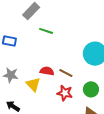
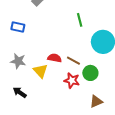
green line: (46, 31) -> (80, 20), moved, turned 56
green circle: (91, 89) -> (90, 73), moved

